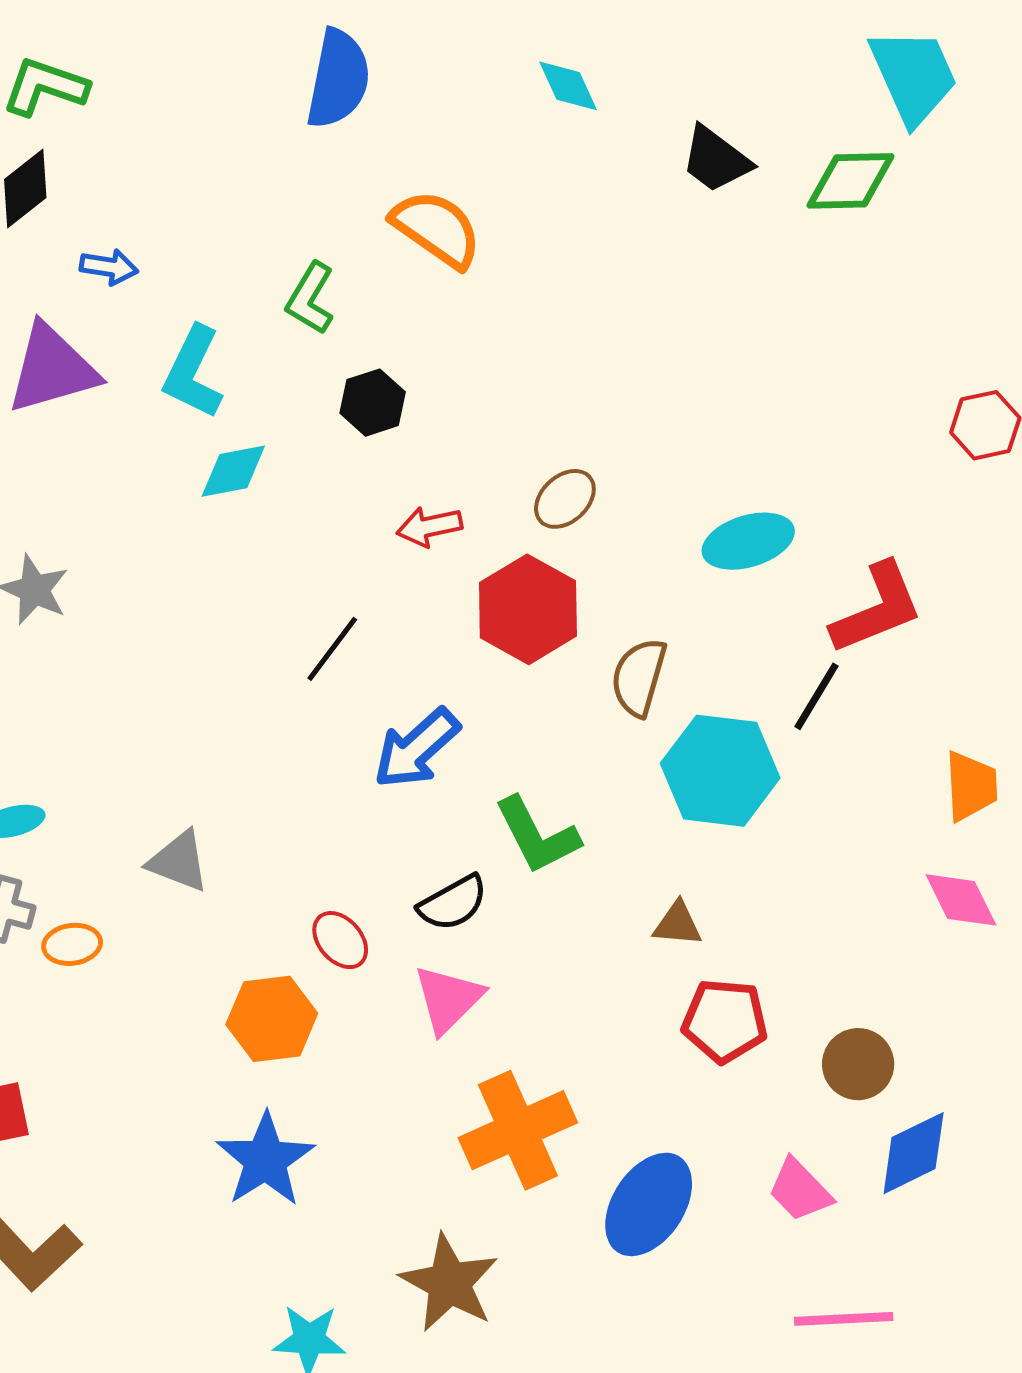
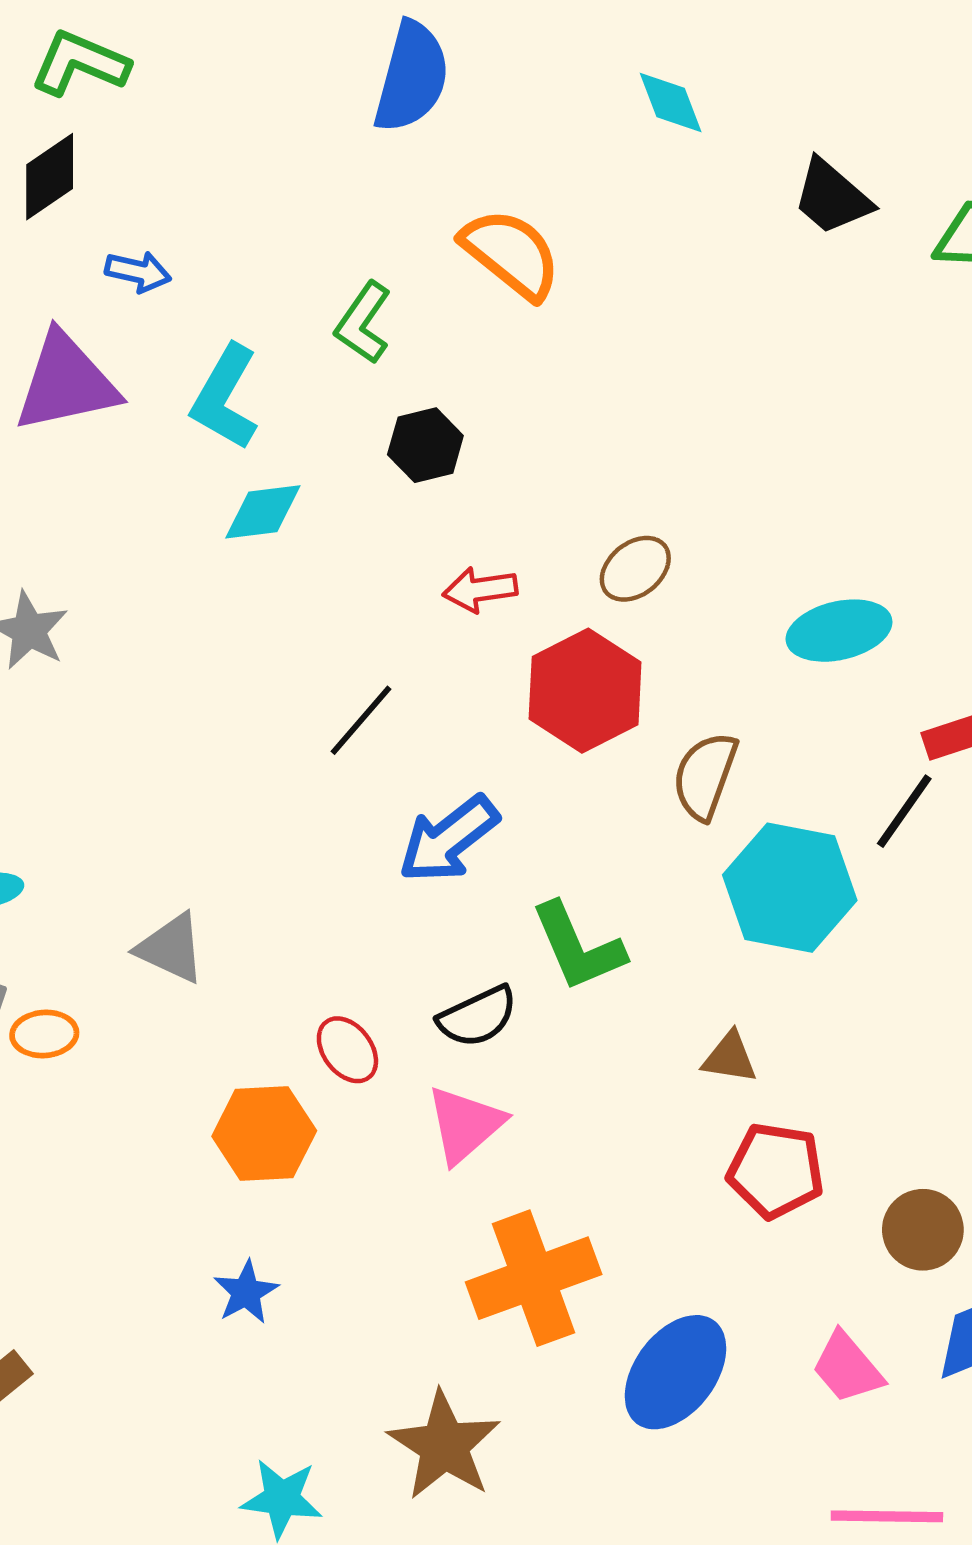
blue star: (265, 1160) -> (246, 1292), size x0.6

